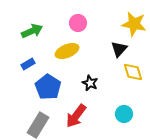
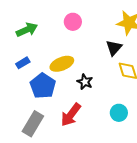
yellow ellipse: (67, 51) -> (62, 64), moved

